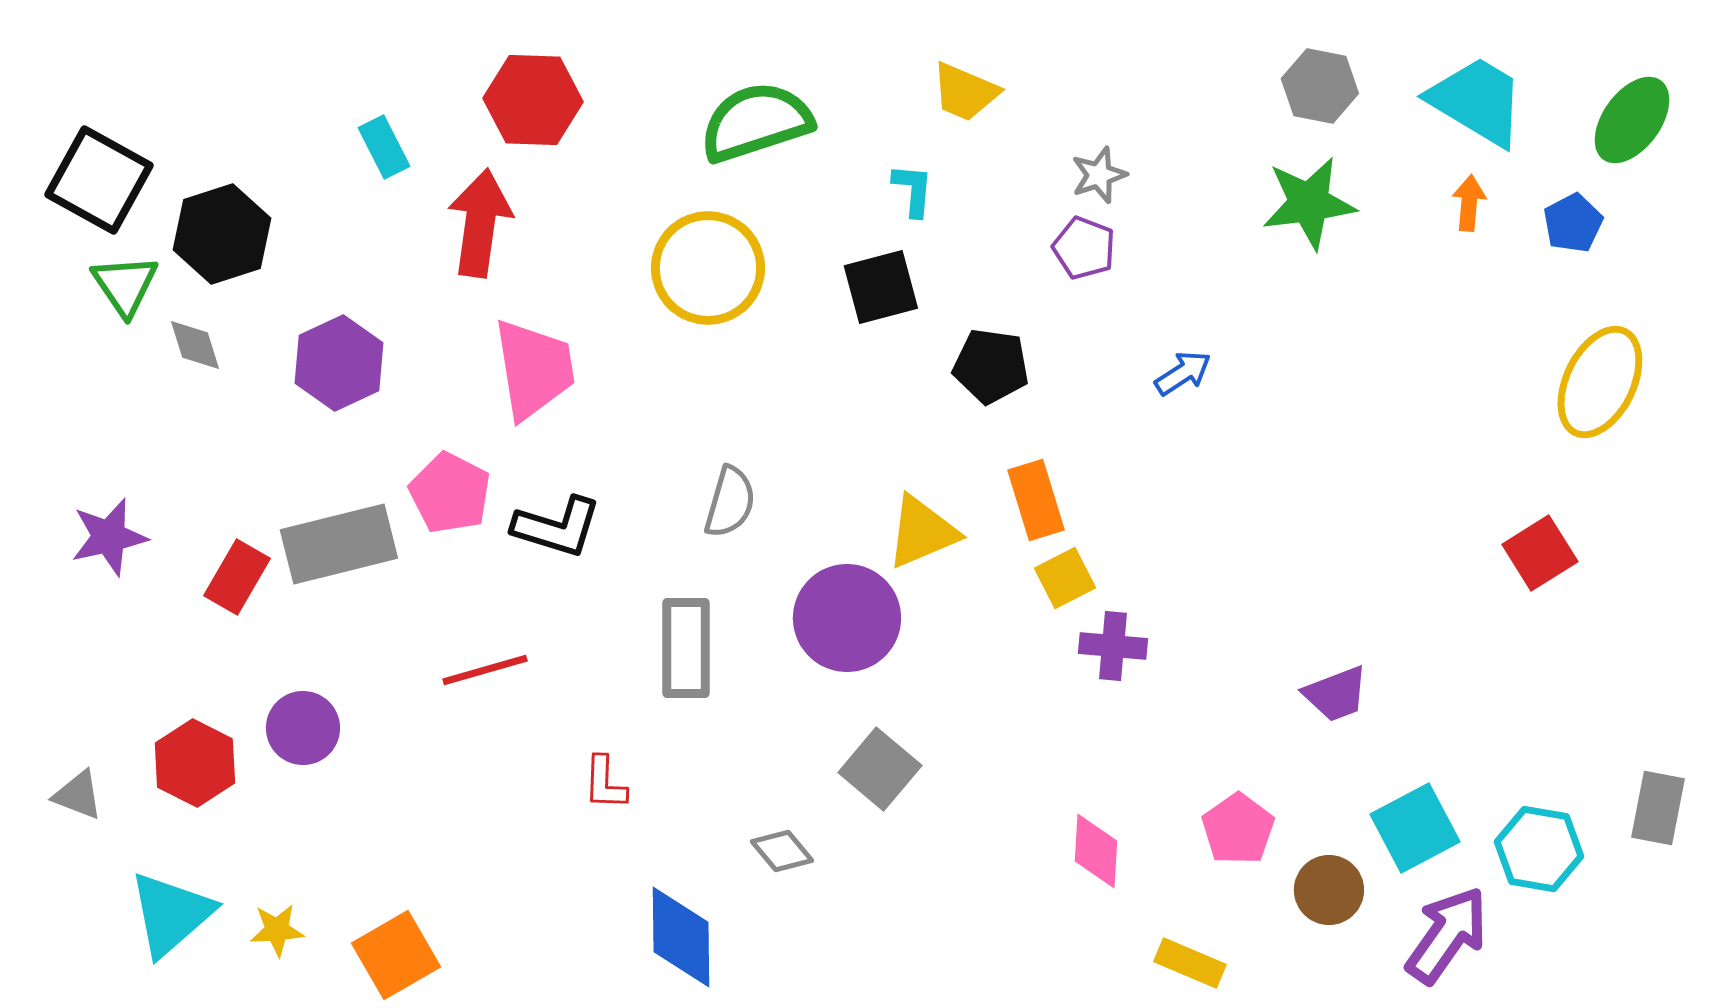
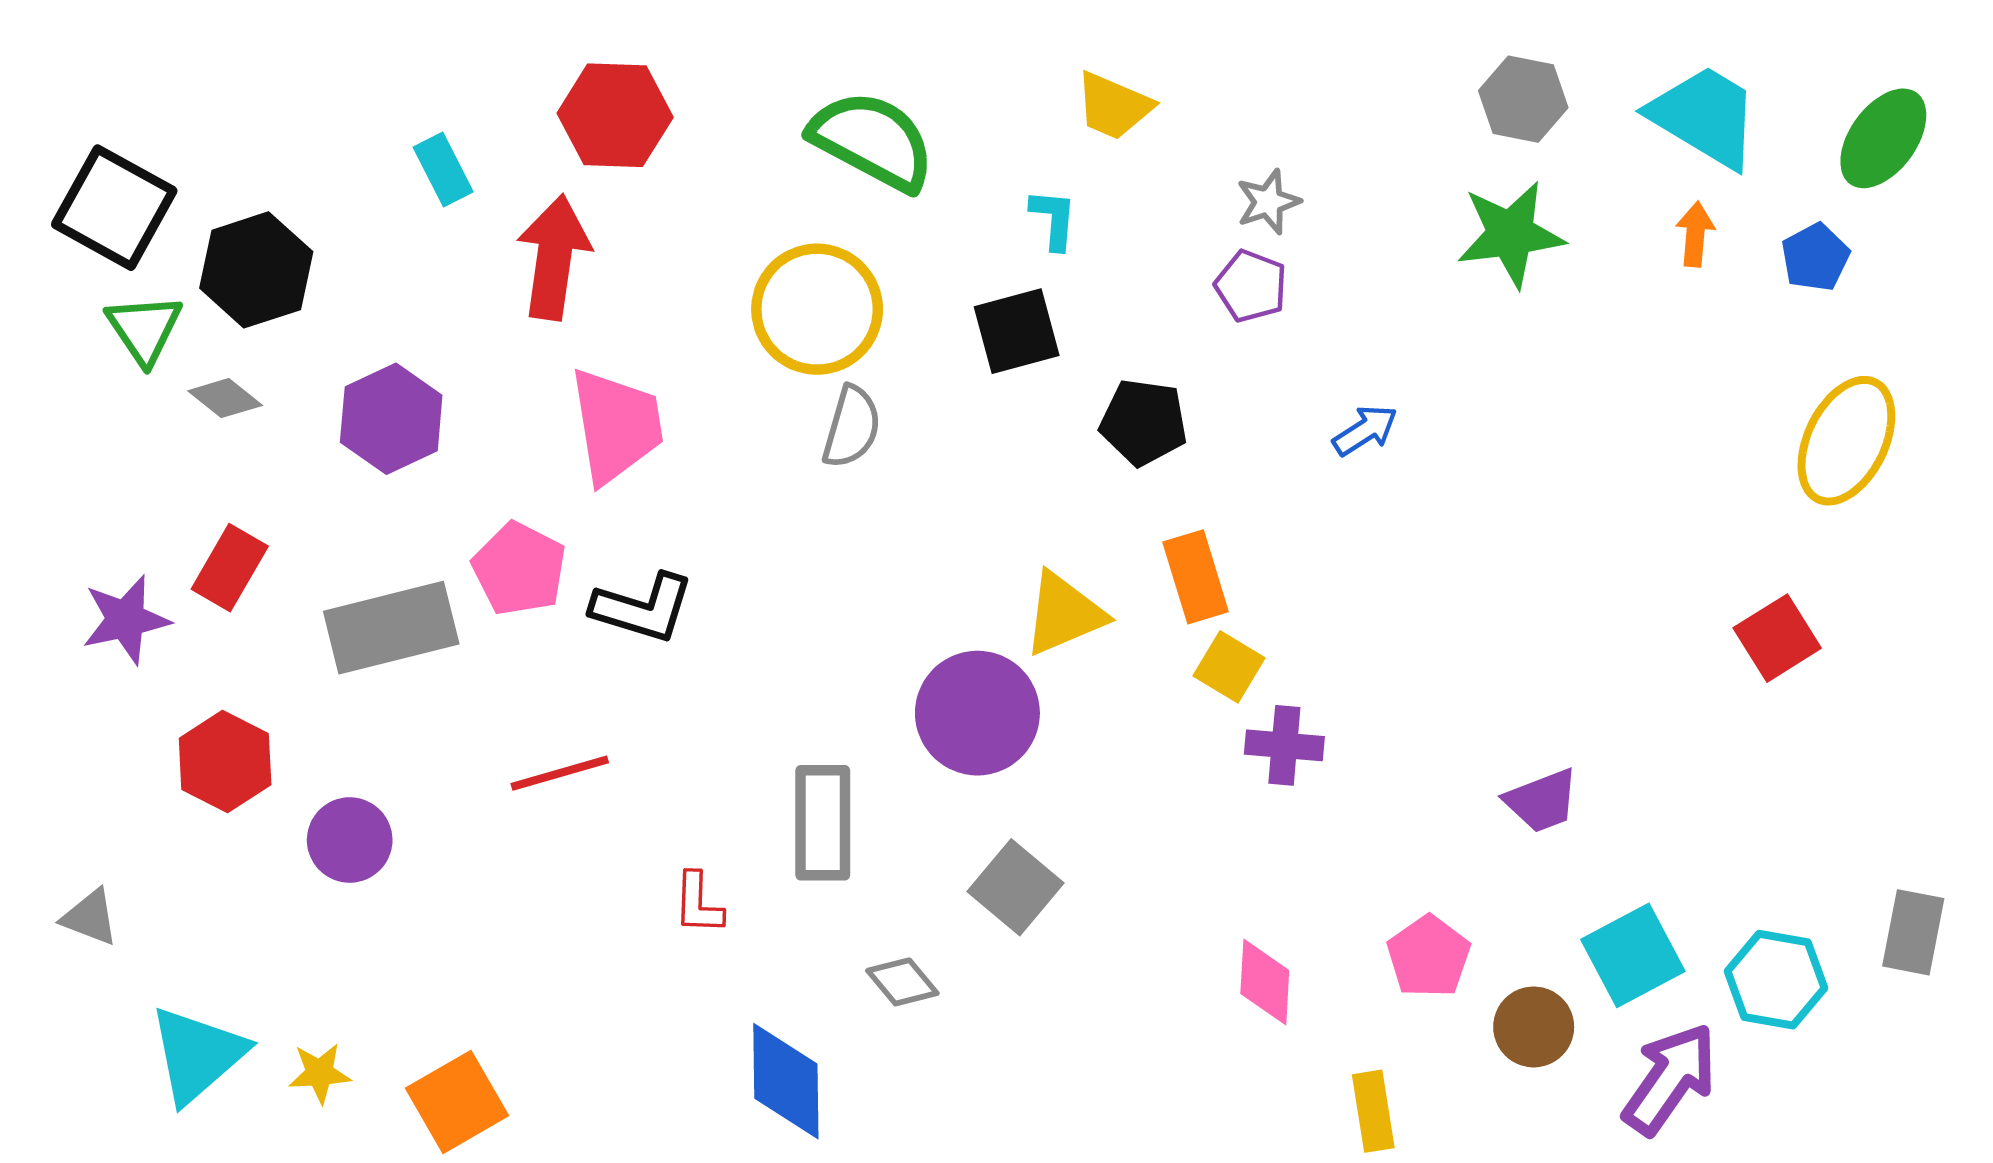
green semicircle: (756, 122) -> (872, 141), turned 46
gray diamond: (195, 345) -> (225, 398), turned -34
gray semicircle: (730, 502) -> (852, 427), moved
red rectangle: (237, 577) -> (230, 568), moved
yellow square: (1065, 578) -> (1229, 667), turned -32
gray rectangle: (686, 648) -> (823, 823), moved
red hexagon: (195, 763) -> (225, 762), moved
yellow rectangle: (1190, 963) -> (1373, 1111), turned 58

